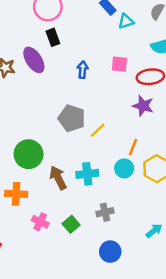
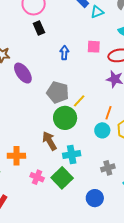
purple ellipse: (34, 60) -> (23, 73), moved
green circle: (29, 154) -> (65, 118), moved
cyan cross: (87, 174) -> (72, 154), moved
gray cross: (105, 212) -> (108, 168), moved
green square: (71, 224) -> (62, 178), size x1.5

